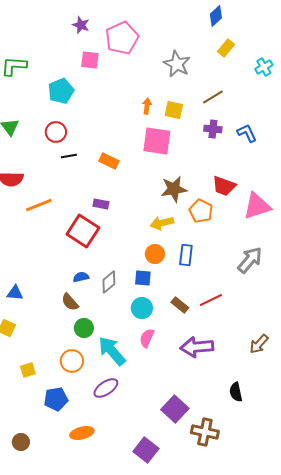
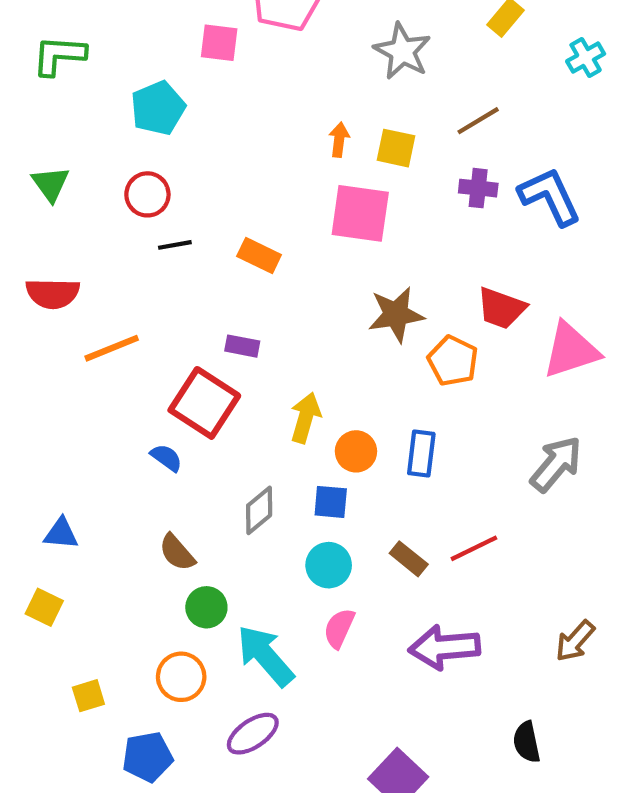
blue L-shape: (247, 133) -> (550, 197), size x1.5
yellow arrow: (162, 223) -> (305, 418), moved, turned 120
blue semicircle: (81, 277) -> (166, 458), moved, turned 49

